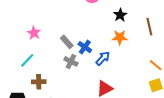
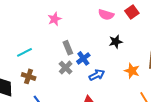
black star: (120, 15) -> (116, 42), moved
pink star: (34, 33) -> (55, 19), moved
orange star: (120, 37) -> (132, 71), moved

